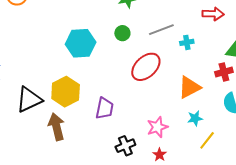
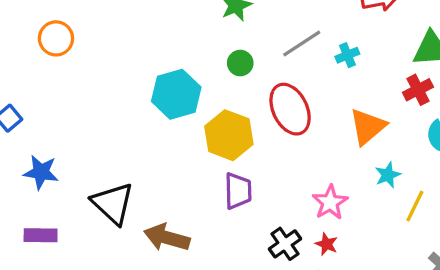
red ellipse: (146, 67) -> (290, 109), turned -60
yellow hexagon: (66, 92) -> (229, 135), moved
black triangle: (29, 99) -> (113, 203), turned -40
brown arrow: (56, 127) -> (167, 238), turned -48
red star: (160, 155) -> (326, 244), moved

